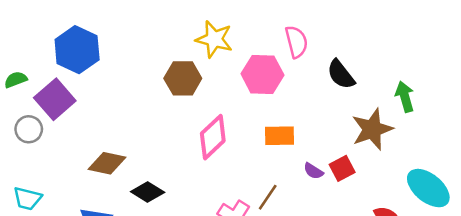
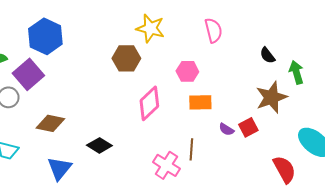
pink hexagon: (262, 74) -> (187, 71), moved, size x0.7
black semicircle: (341, 74) -> (267, 55), moved, size x0.7
brown diamond: (107, 163) -> (50, 123), moved
brown line: (268, 197) -> (191, 149), turned -30

